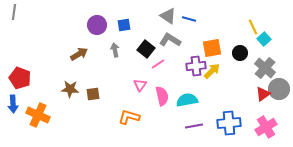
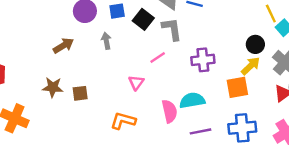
gray L-shape: (170, 40) -> (172, 29), turned 50
orange square: (212, 48) -> (237, 87), moved
black square: (146, 49) -> (143, 19), moved
yellow arrow: (212, 71) -> (251, 66), moved
pink semicircle: (162, 96) -> (170, 111), moved

